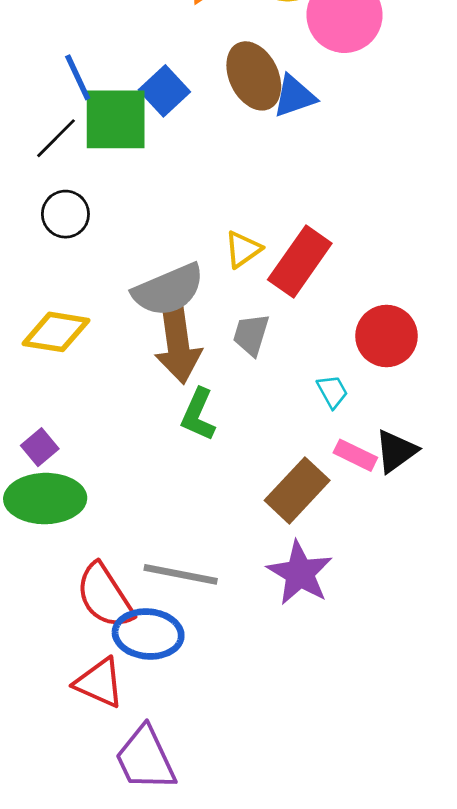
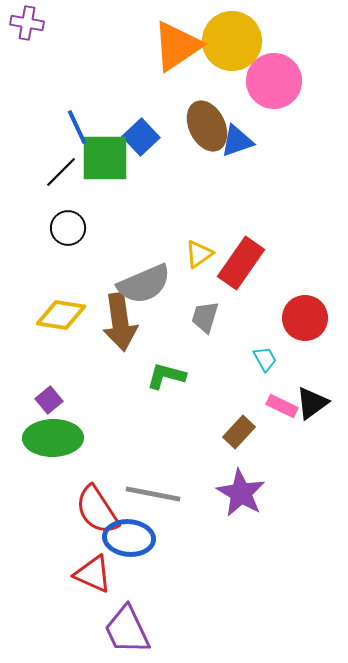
brown arrow: (178, 344) -> (120, 322), moved
green L-shape: (198, 415) -> (166, 376), turned 81
brown rectangle: (297, 490) -> (239, 432), size x0.7

